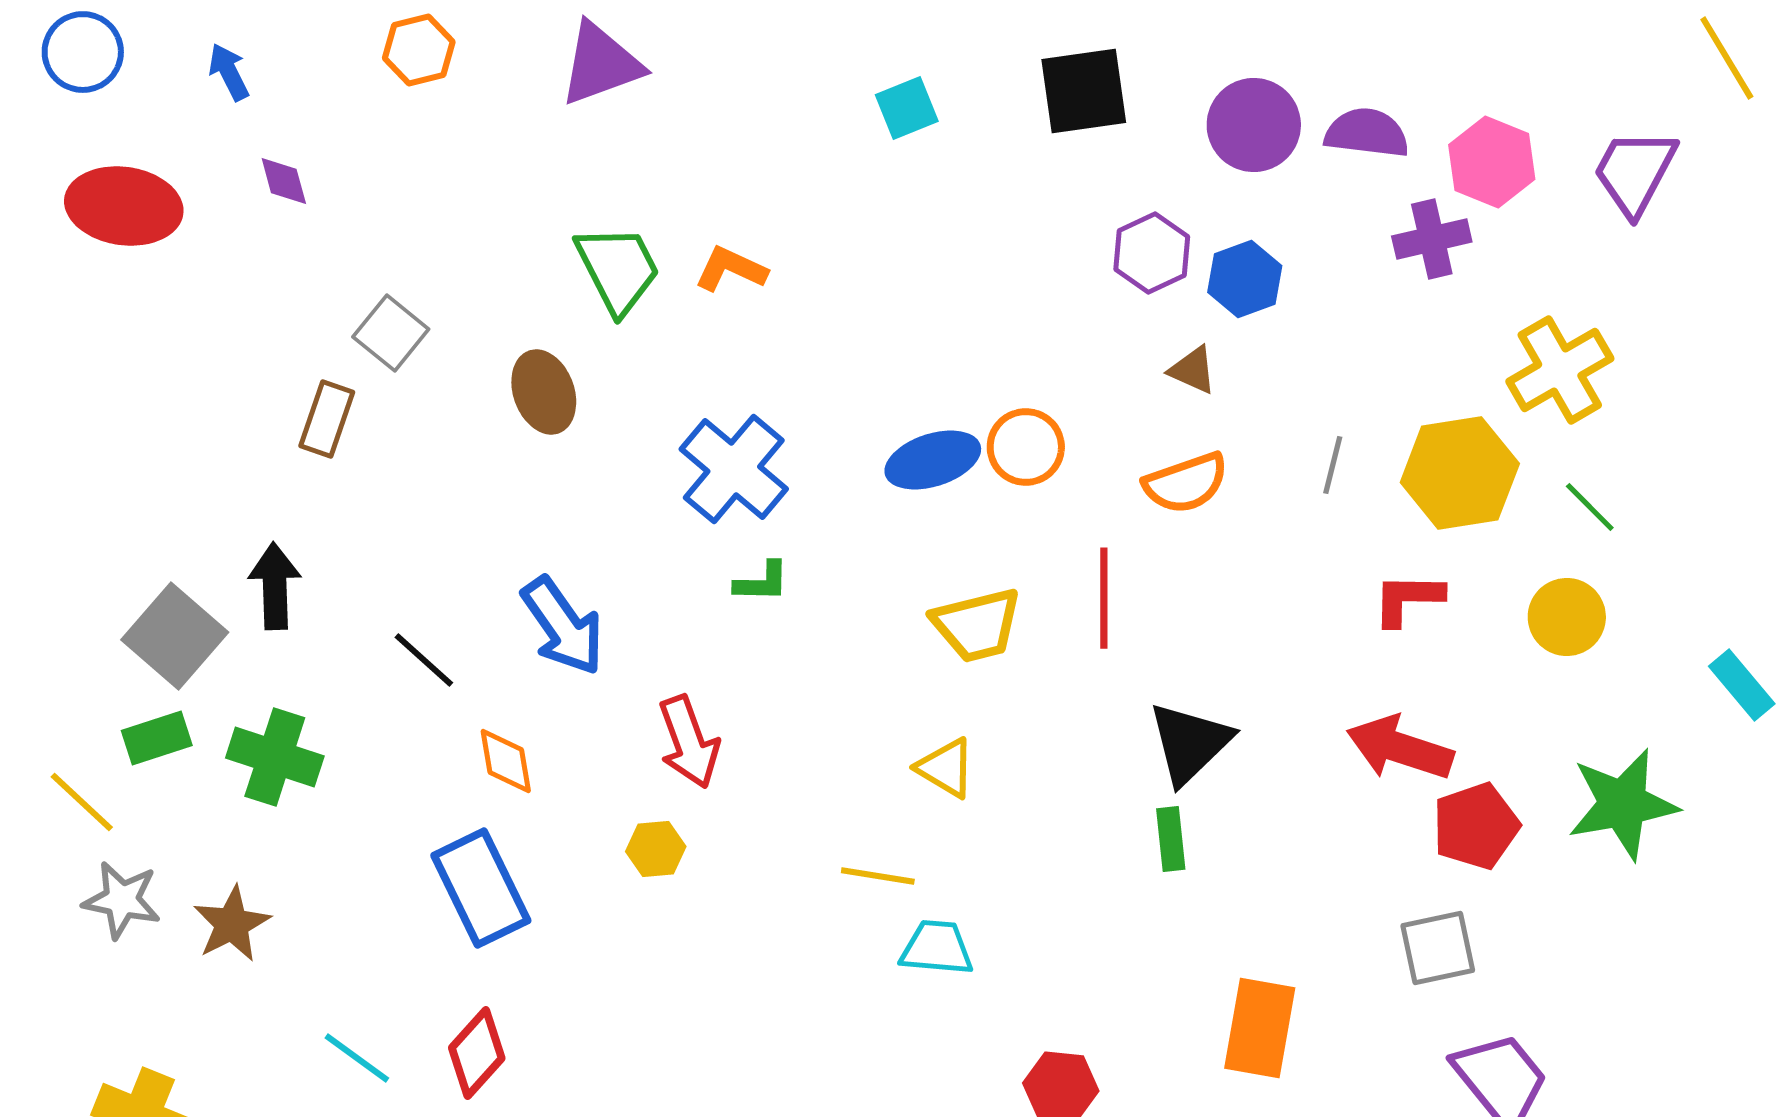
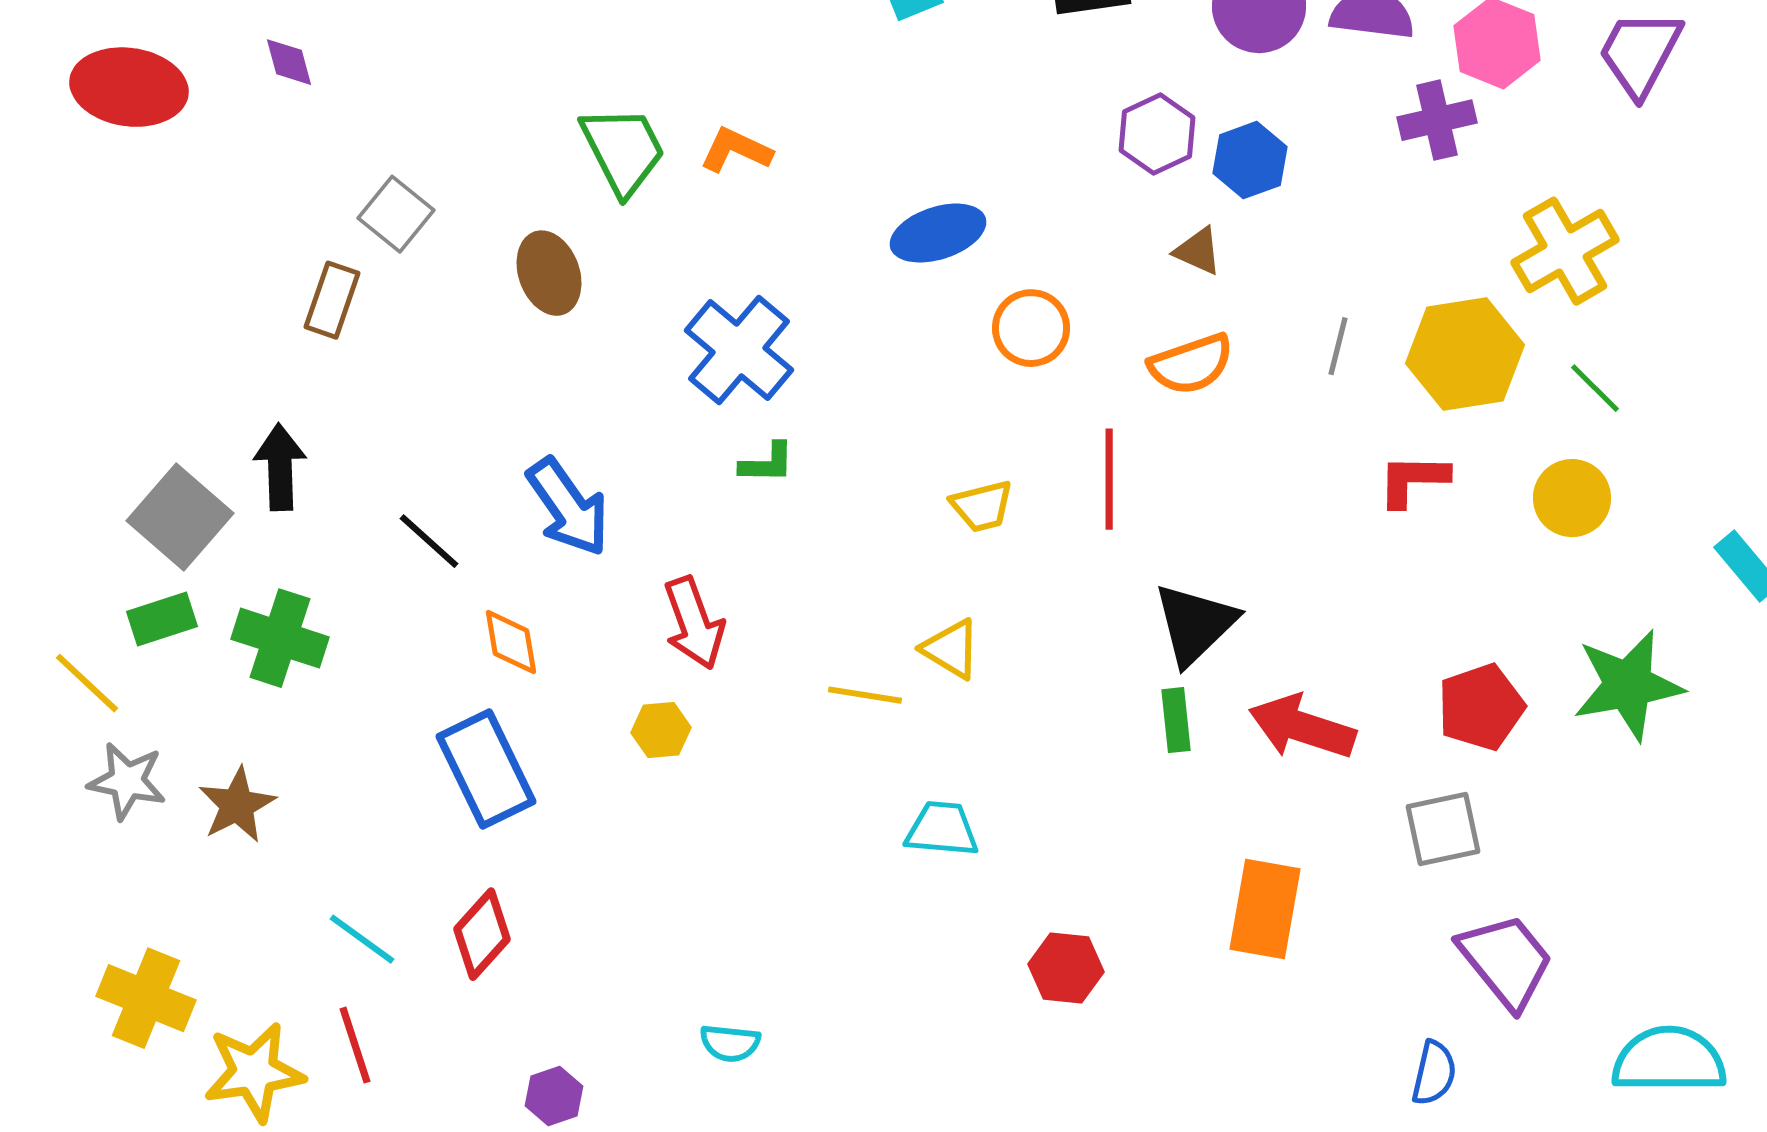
blue ellipse: (933, 460) -> (938, 233), moved
yellow trapezoid: (977, 625) -> (982, 506), size x0.7
red arrow: (1400, 748) -> (1302, 727), moved
yellow line: (878, 876) -> (865, 695), moved

